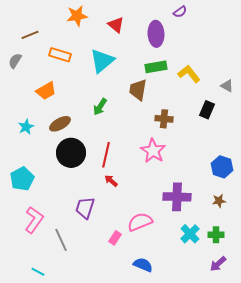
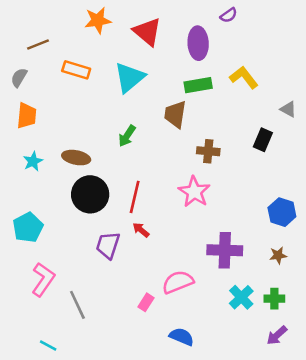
red triangle: (116, 25) -> (147, 32), size x1.4
yellow L-shape: (189, 74) -> (244, 77), moved
orange trapezoid: (46, 91) -> (27, 116), moved, turned -55
brown ellipse: (60, 124) -> (76, 158), turned 40
purple trapezoid: (85, 208) -> (108, 245), moved

